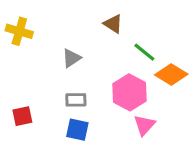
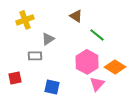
yellow cross: (19, 31) -> (25, 20), moved, turned -36
orange diamond: (171, 74) -> (115, 67), moved
gray rectangle: (76, 100) -> (35, 56), moved

